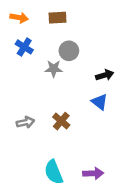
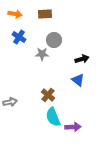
gray arrow: (25, 122) -> (10, 102), moved
cyan semicircle: (54, 172) -> (53, 117), moved
purple arrow: (93, 173) -> (73, 127), moved

